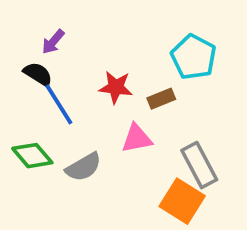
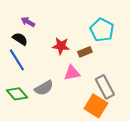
purple arrow: (53, 42) -> (28, 22), turned 80
blue line: (59, 104) -> (17, 60), moved
green diamond: (32, 156) -> (17, 94), moved

